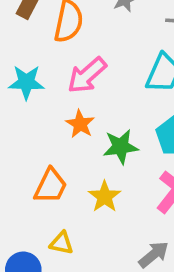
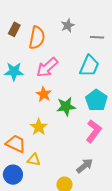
orange trapezoid: (51, 186) -> (16, 144), moved, turned -90
yellow star: (105, 197) -> (39, 127), moved

